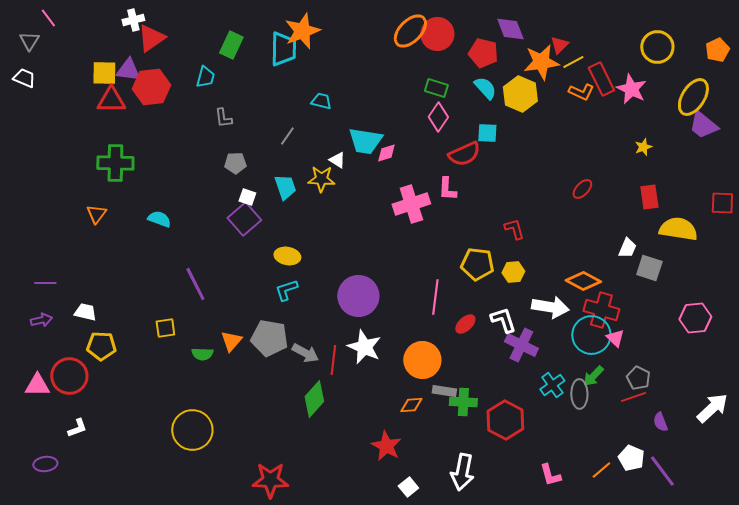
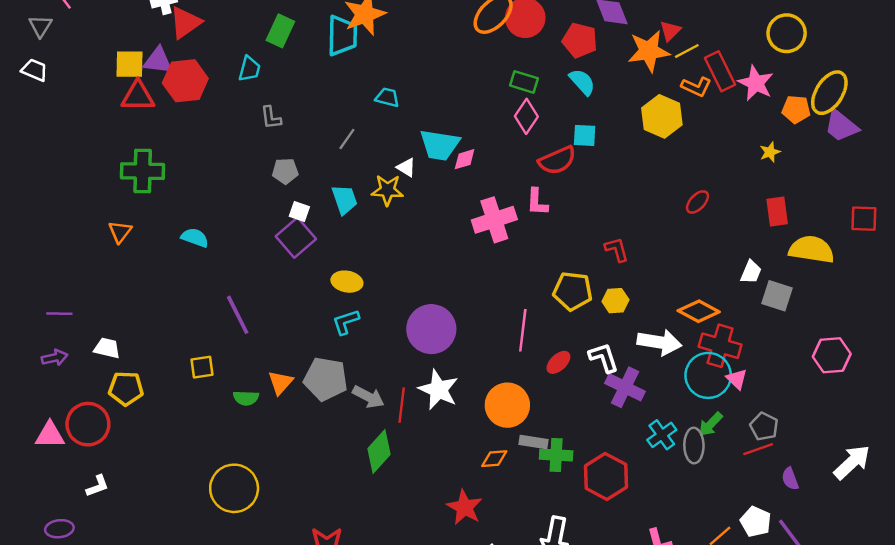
orange pentagon: (717, 50) -> (796, 109), moved, turned 30
yellow hexagon: (520, 94) -> (662, 116), moved

